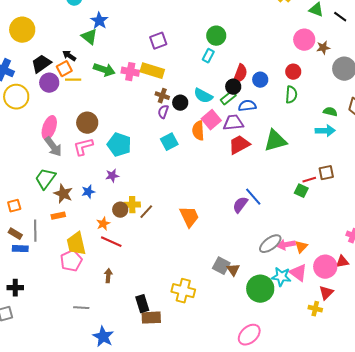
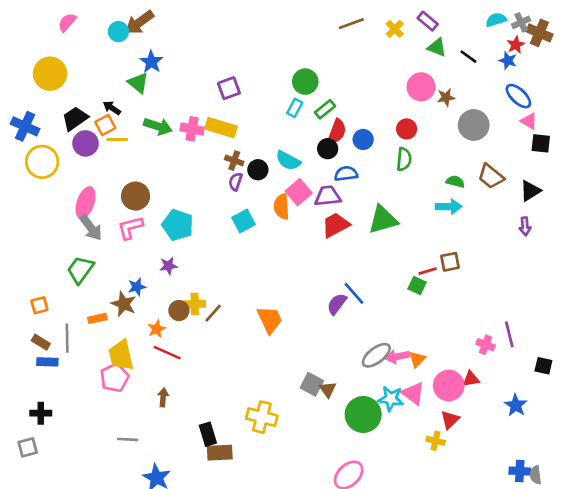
green rectangle: (228, 98) -> (325, 109), moved
brown star: (63, 194) -> (124, 304), moved

